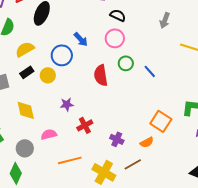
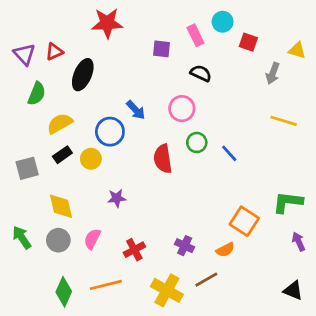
black semicircle: (118, 15) -> (201, 73), moved
gray arrow: (165, 20) -> (273, 73), moved
red cross: (85, 125) -> (134, 250), moved
pink semicircle: (49, 134) -> (92, 239), turned -49
gray circle: (25, 148) -> (58, 240), moved
orange line: (70, 160) -> (106, 285), moved
green diamond: (16, 173) -> (64, 292), moved

